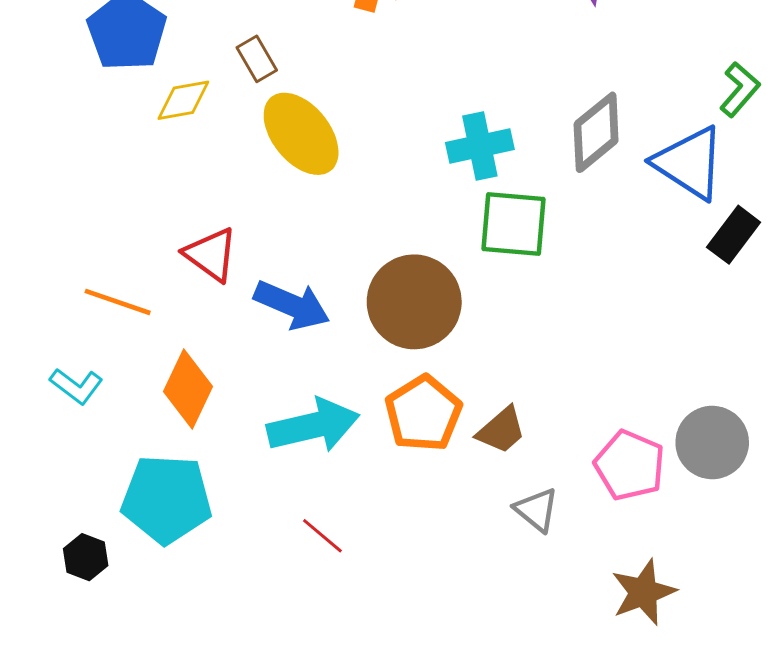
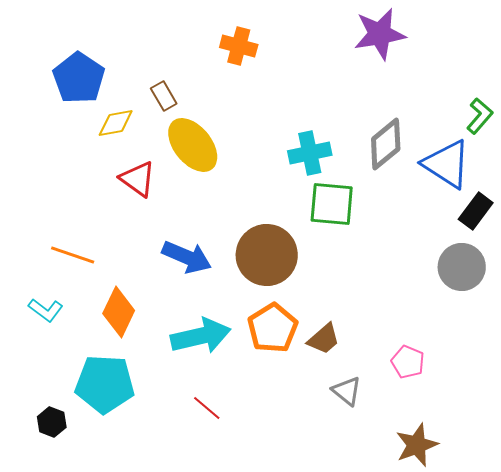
red triangle: (211, 255) -> (138, 179), moved
gray circle: (712, 442) -> (462, 267), moved
pink pentagon: (630, 465) -> (408, 362), size x0.7

